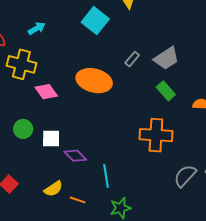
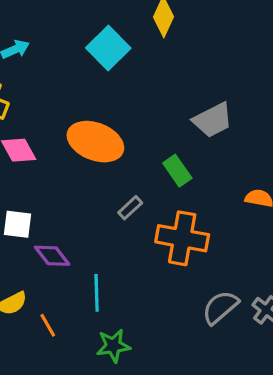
gray rectangle: (132, 59) -> (130, 208), moved
green rectangle: (166, 91) -> (177, 171), moved
orange line: (78, 200) -> (48, 325), turned 35

